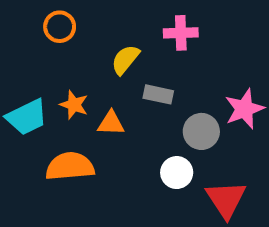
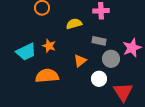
yellow semicircle: (125, 60) -> (74, 24), turned 35
gray rectangle: (158, 94) -> (99, 41), moved
orange triangle: (111, 123) -> (80, 61), moved, turned -40

